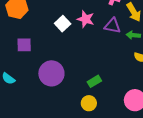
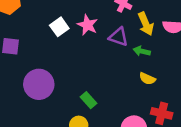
green rectangle: (94, 81) -> (88, 100), turned 72

